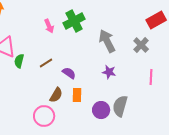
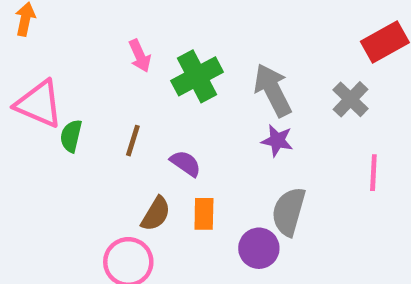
green cross: (74, 21) -> (197, 76), moved
brown line: (46, 63) -> (133, 141), turned -40
purple star: (109, 72) -> (277, 141), moved
gray semicircle: (120, 106) -> (289, 212), moved

